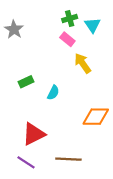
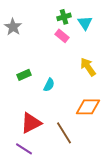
yellow arrow: (83, 63) -> (88, 67), moved
brown line: (68, 159) -> (64, 133), moved, turned 55

